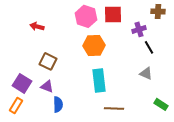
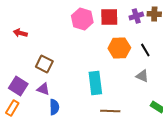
red arrow: (37, 26) -> (20, 33), moved
purple cross: (139, 29) -> (136, 16), moved
orange hexagon: (94, 45) -> (119, 48), moved

